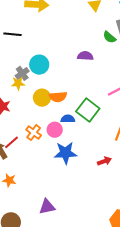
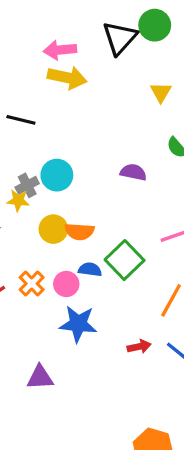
purple triangle: (47, 207) -> (40, 377), moved

